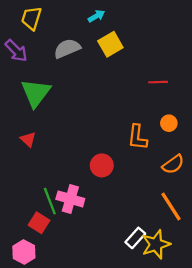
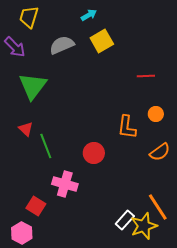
green line: (50, 201) -> (46, 146), moved
orange line: (171, 207) -> (158, 207), moved

